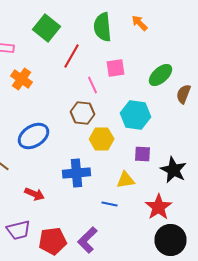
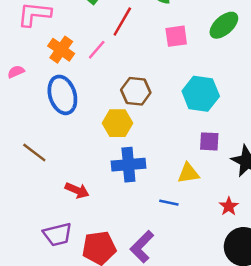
green ellipse: (160, 75) -> (224, 25), moved
pink line: (92, 85) -> (97, 50), moved, turned 66
blue ellipse: (34, 136) -> (62, 95), moved, turned -76
yellow hexagon: (102, 139) -> (117, 123), moved
red star: (158, 207) -> (229, 206), size x0.6

